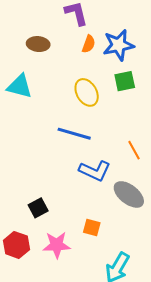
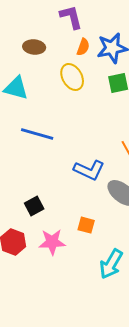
yellow ellipse: (87, 92) -> (72, 77), moved
blue line: (74, 134) -> (37, 134), moved

